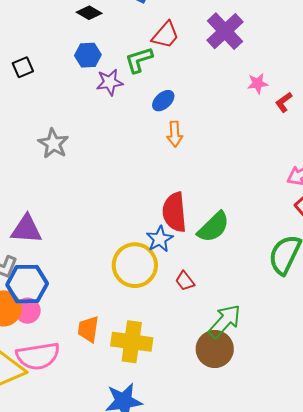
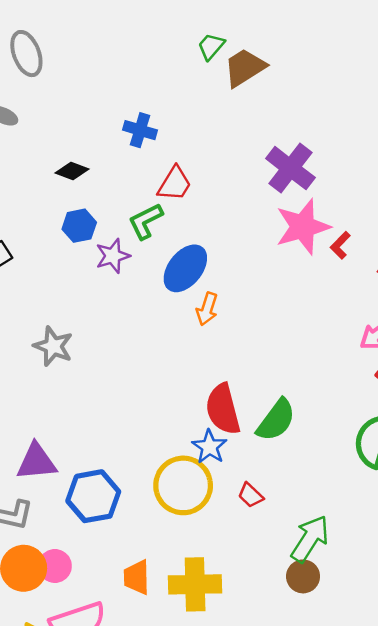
purple cross: (225, 31) -> (290, 168), moved
pink star: (258, 83) -> (303, 227), size x2.0
blue ellipse: (163, 101) -> (185, 268), size x1.6
orange arrow: (175, 134) -> (207, 309), turned 30
blue hexagon: (27, 284) -> (93, 496), moved
brown circle: (215, 349) -> (303, 576), size x0.7

